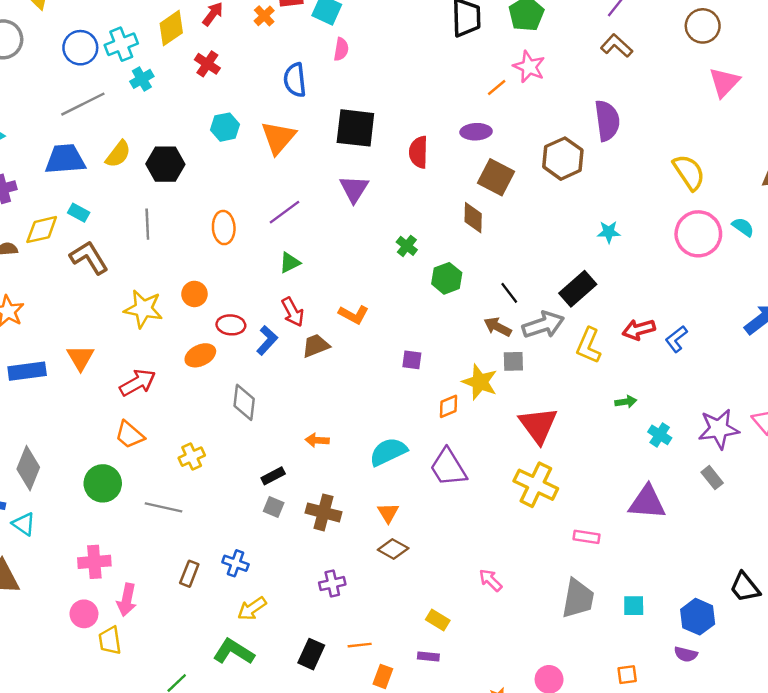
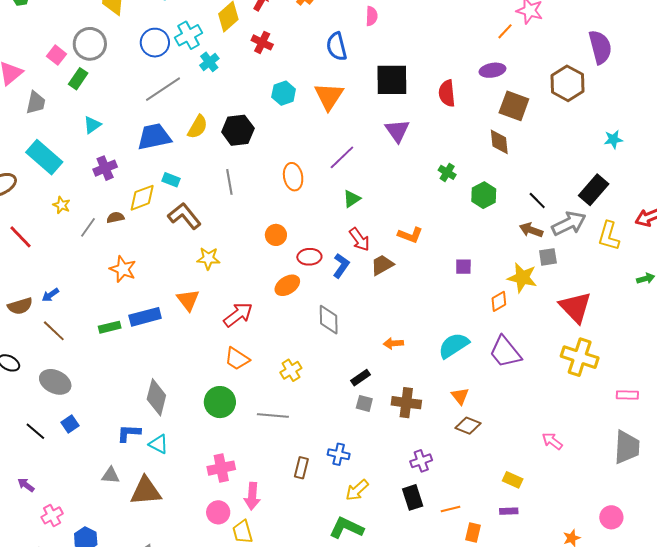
yellow star: (143, 309) -> (208, 258), moved, size x0.7
black rectangle: (311, 654) -> (413, 497), moved, turned -35

